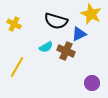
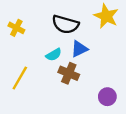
blue triangle: (79, 34) -> (79, 49), moved
brown cross: (66, 51) -> (69, 73), moved

